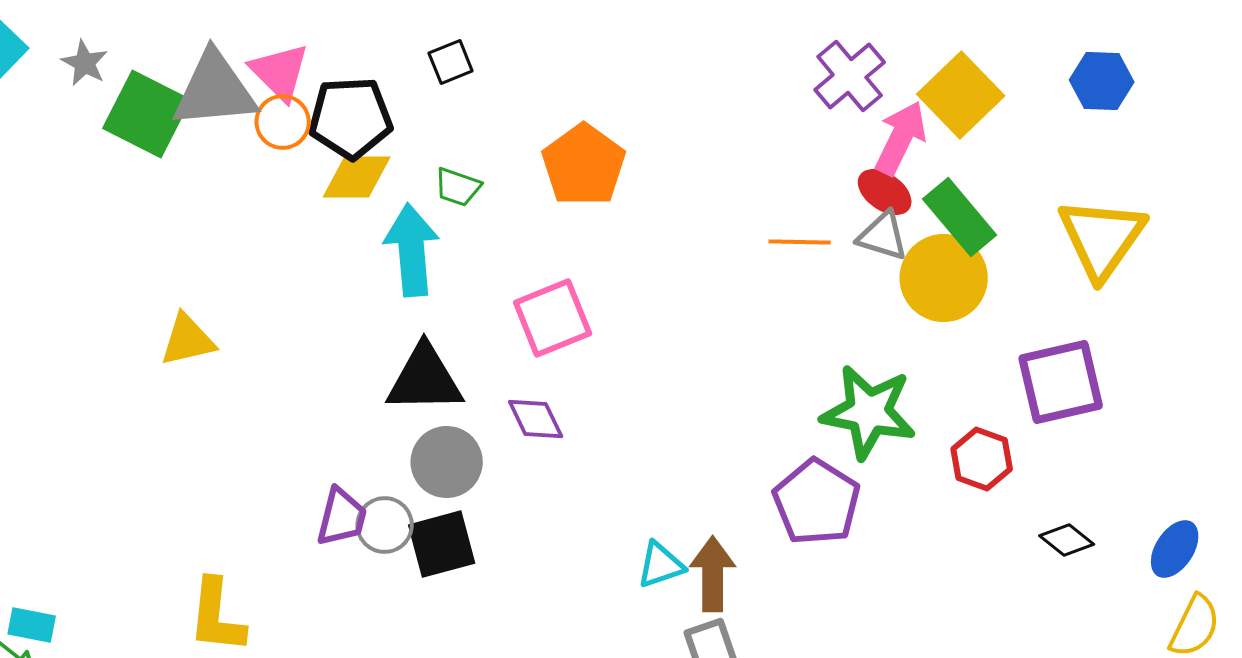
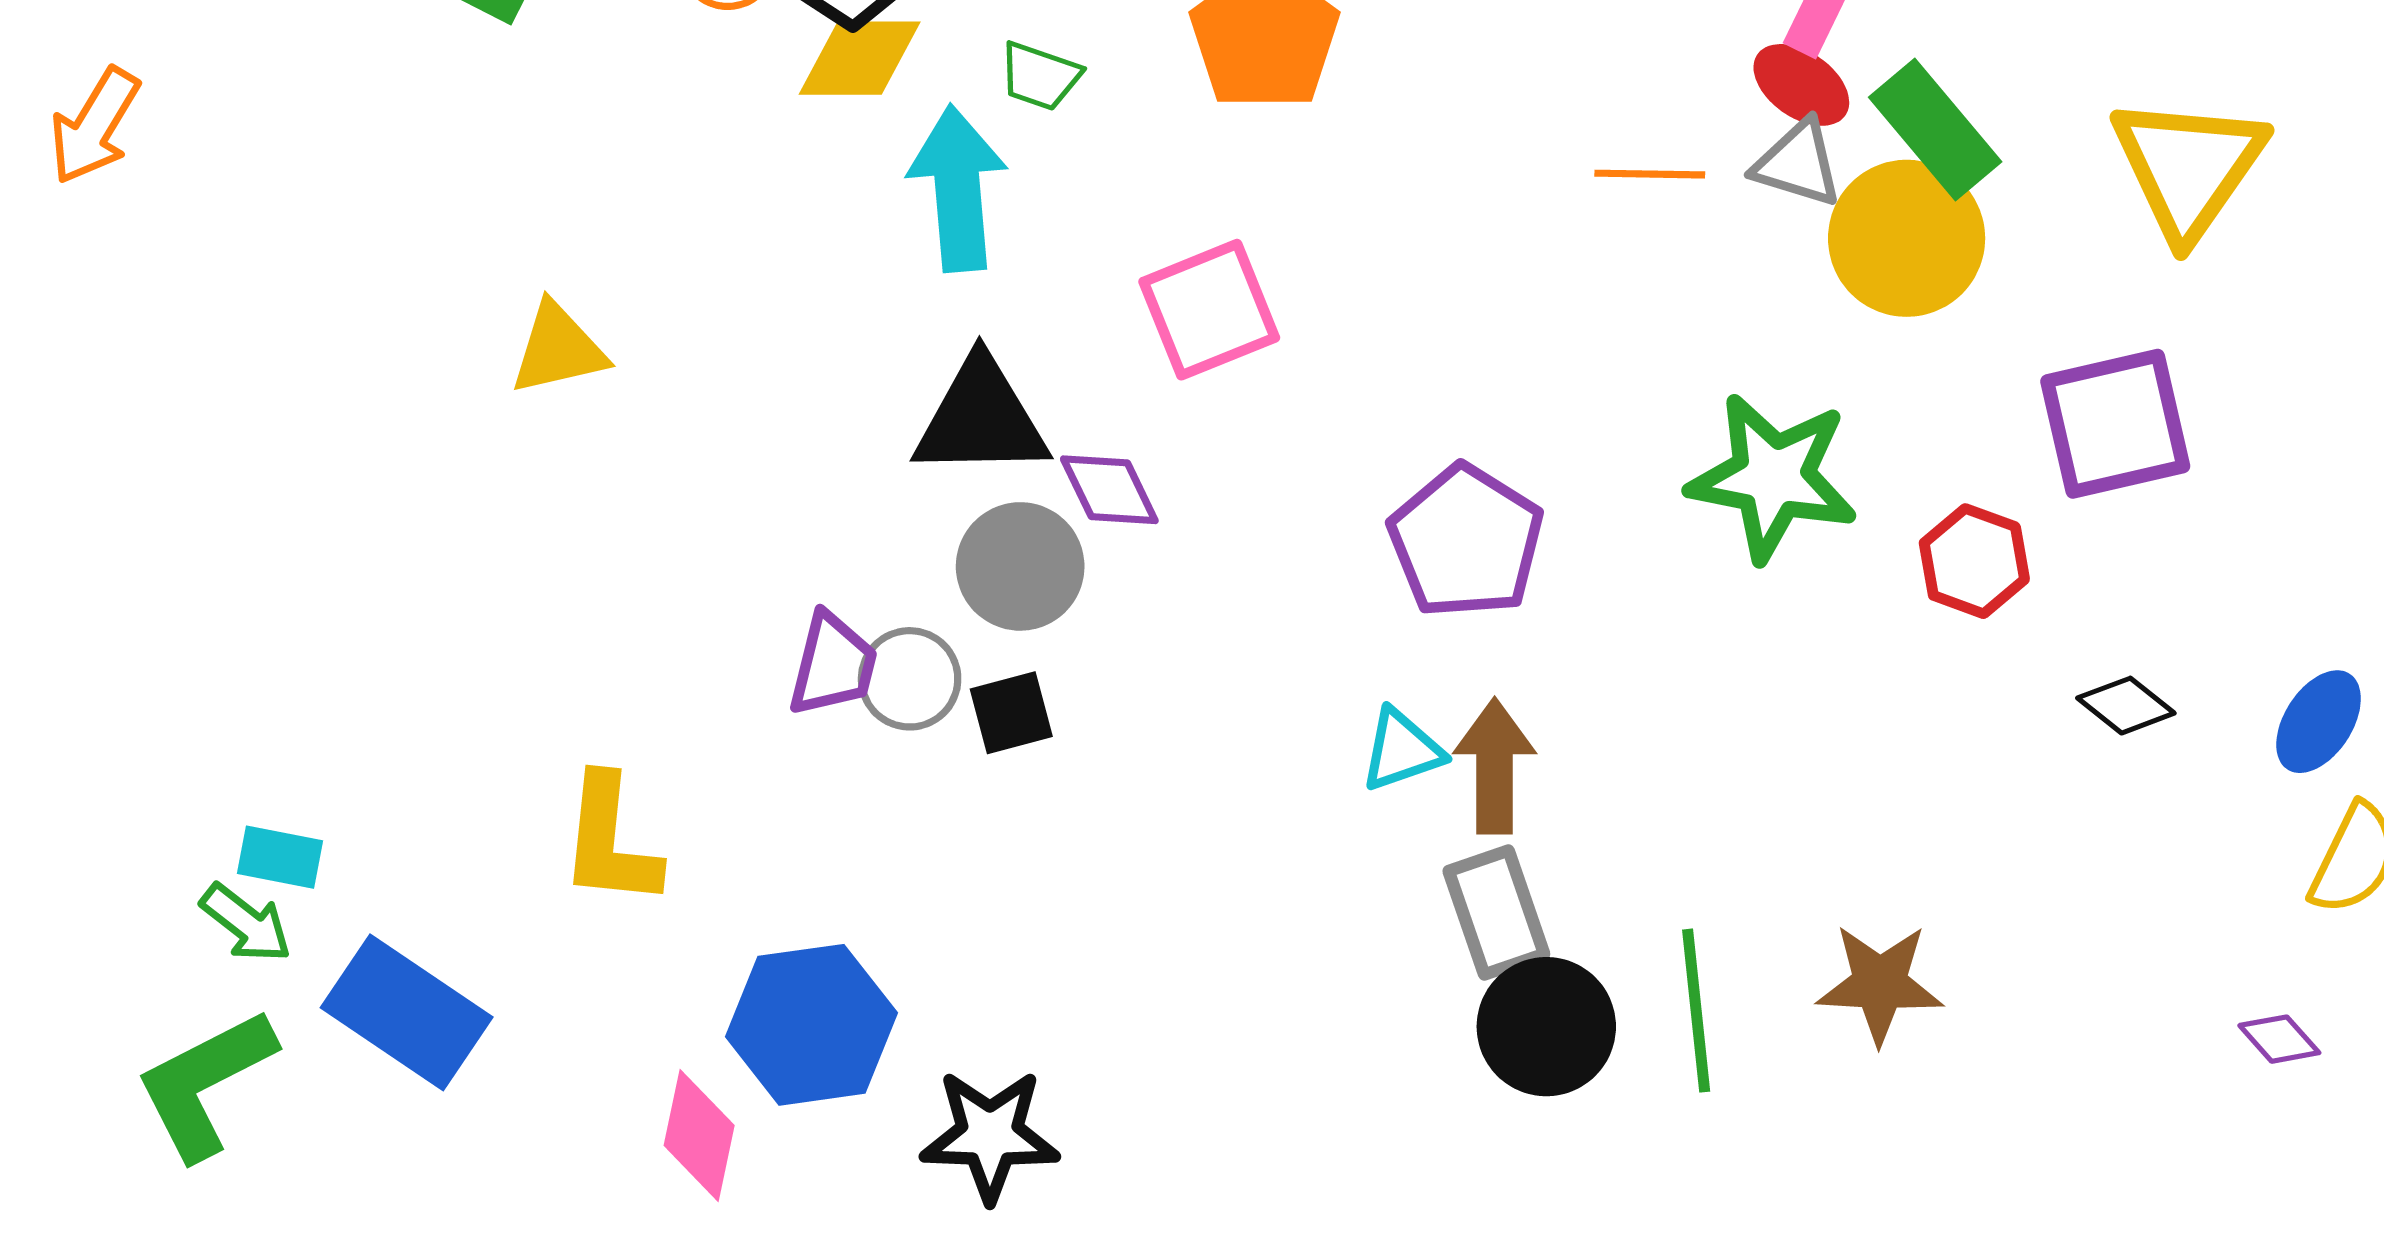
purple diamond: (536, 419) -> (1109, 490), moved
purple pentagon: (817, 502) -> (1466, 541), moved
black square: (442, 544) -> (1011, 713), size x0.7

